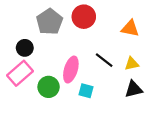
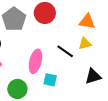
yellow triangle: (132, 64) -> (85, 44), moved
green circle: (49, 87) -> (17, 89), moved

